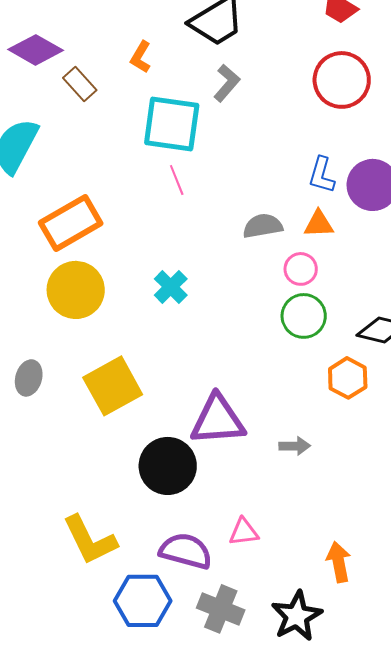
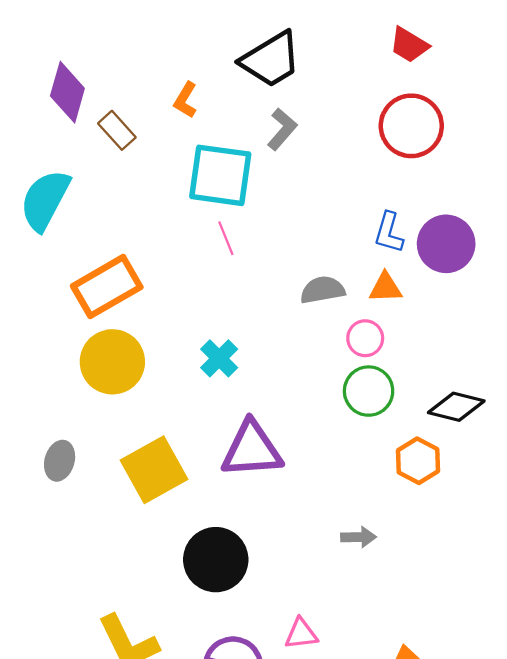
purple diamond: (36, 50) -> (67, 92), turned 76
purple triangle: (218, 420) -> (252, 449), moved

